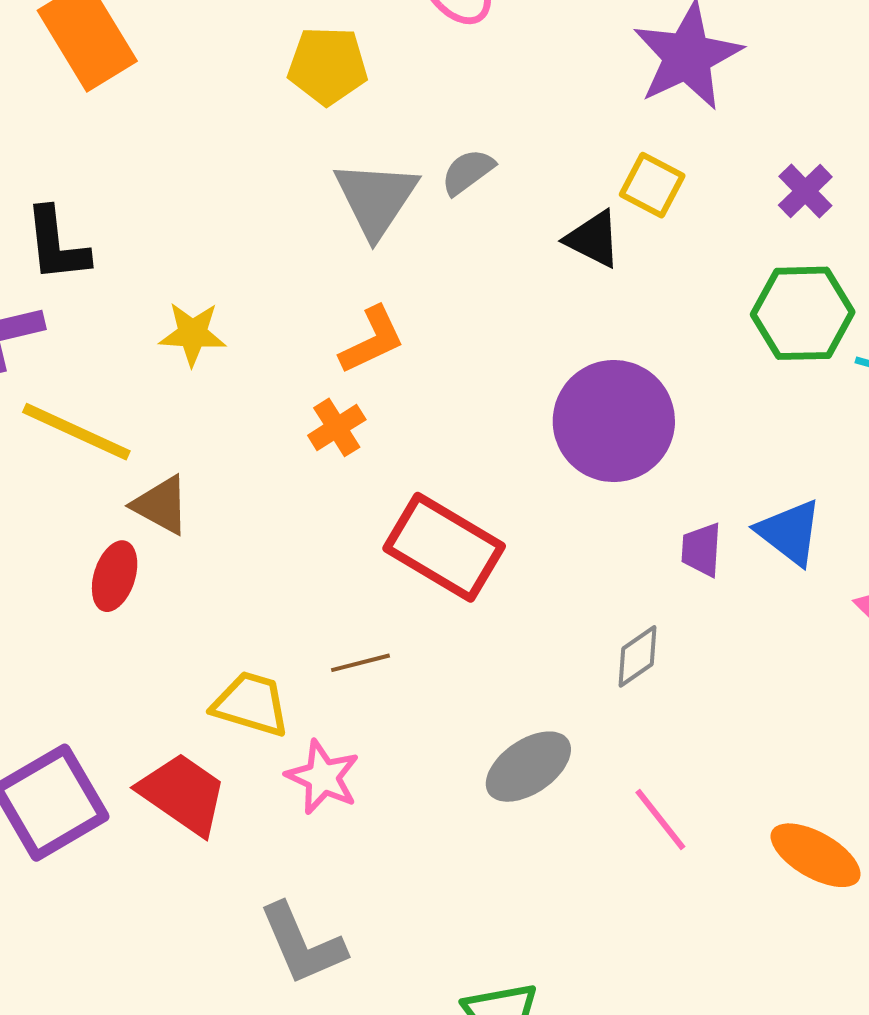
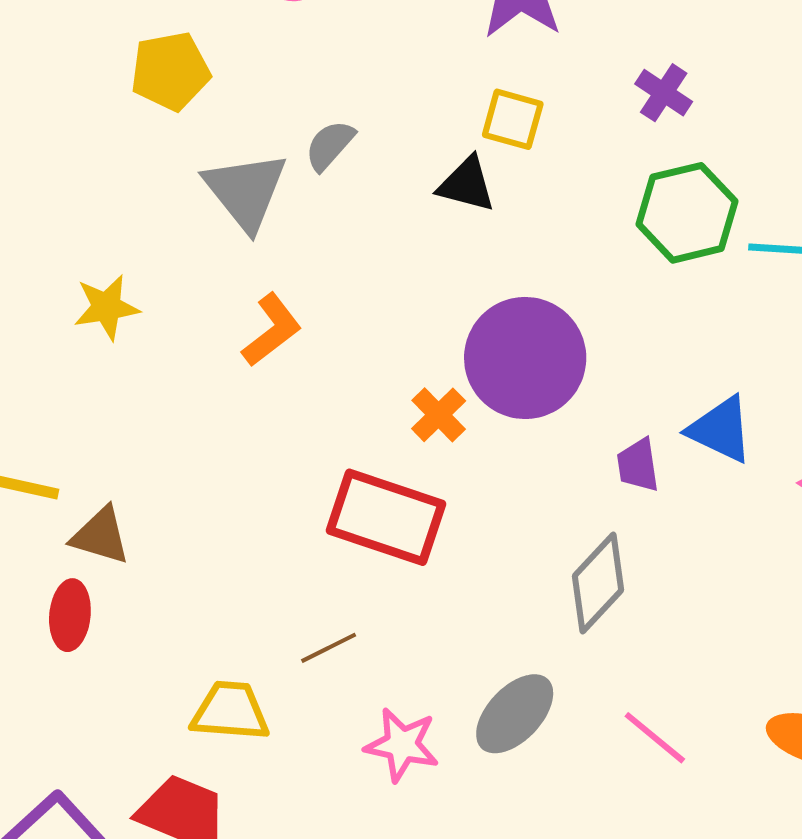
yellow star: (193, 334) -> (107, 307), moved
orange cross: (337, 427) -> (439, 415), moved
gray diamond: (638, 656) -> (598, 583), size x1.5
pink star: (323, 777) -> (402, 745), moved

